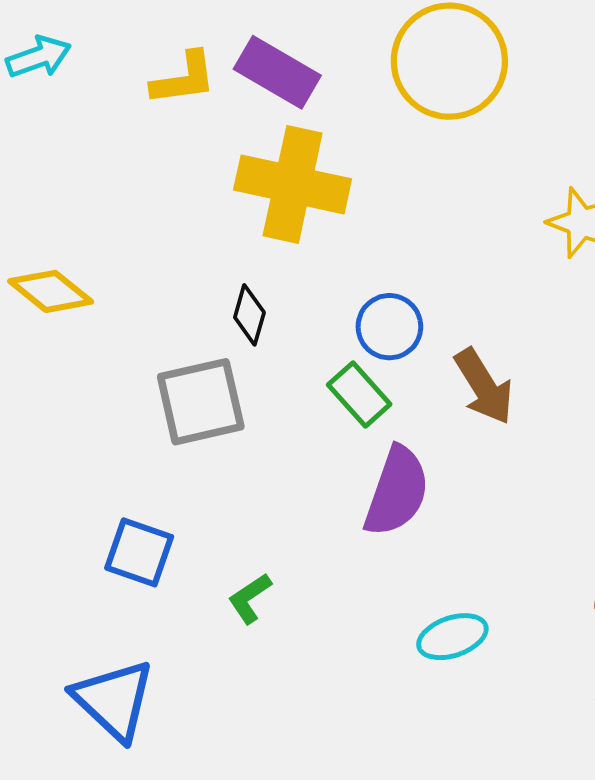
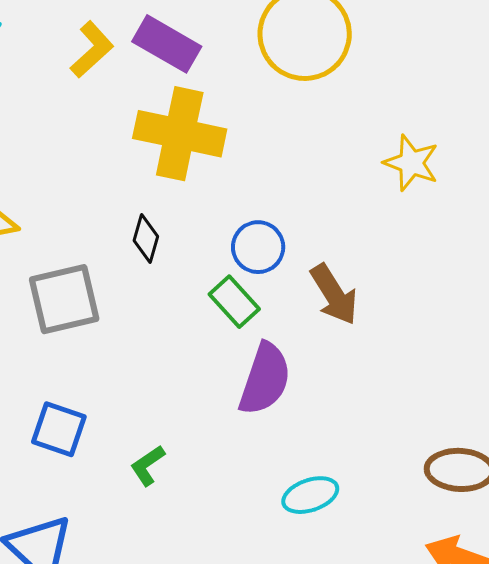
yellow L-shape: (184, 79) -> (92, 50), turned -34
gray square: (201, 402) -> (64, 299), moved

